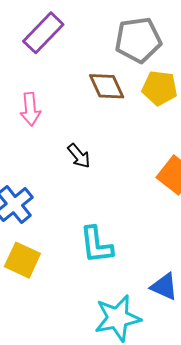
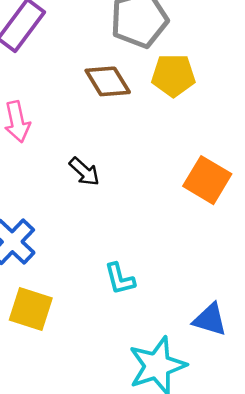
cyan L-shape: (96, 245) -> (120, 279), size x0.7

